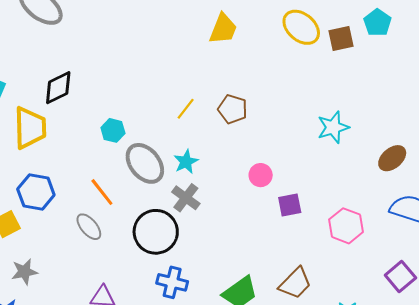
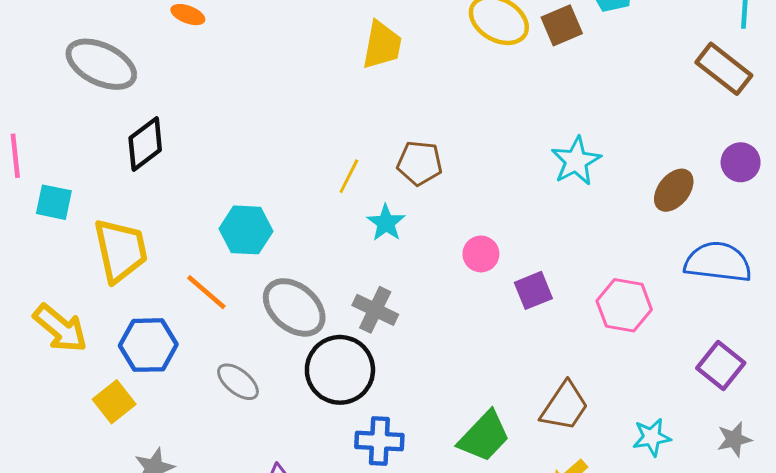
black diamond: (58, 88) -> (145, 144), moved
cyan hexagon: (113, 130) -> (246, 230), size x1.4
cyan star: (186, 162) -> (386, 223), moved
gray ellipse: (145, 163) -> (294, 307), moved
orange line: (102, 192) -> (206, 292), moved

